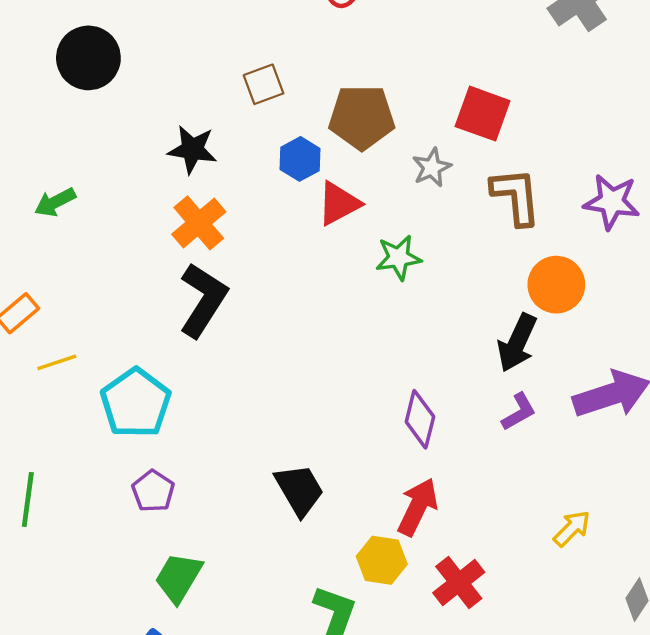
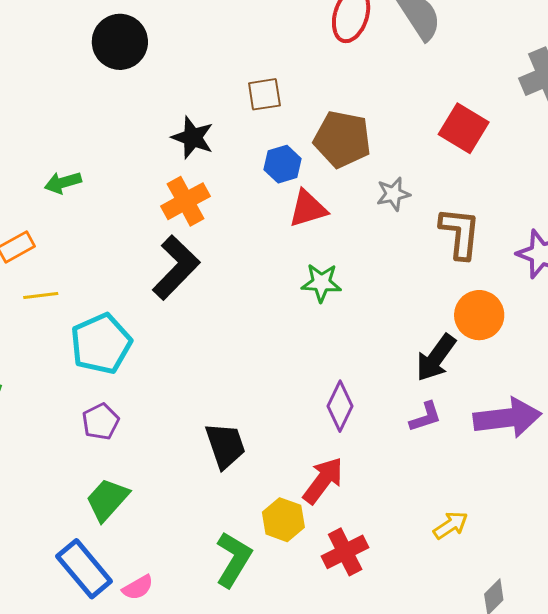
red square: (483, 114) -> (464, 128), moved
green arrow: (55, 202) -> (63, 183), moved
green star: (398, 258) -> (321, 283), moved

